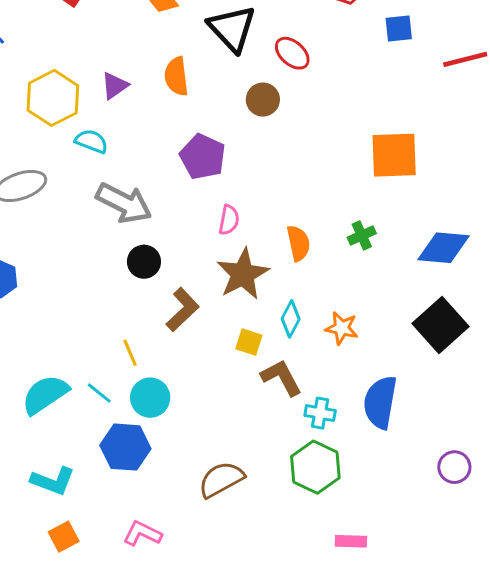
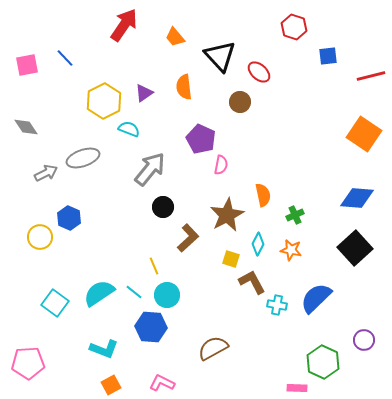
orange square: (394, 155) -> (364, 134), moved, turned 36
gray arrow: (124, 203) -> (150, 169), turned -78
pink semicircle: (229, 220) -> (221, 165), moved
green cross: (362, 235) -> (295, 215), moved
blue semicircle: (380, 402) -> (316, 298), turned 36
green hexagon: (315, 467) -> (323, 362), moved

